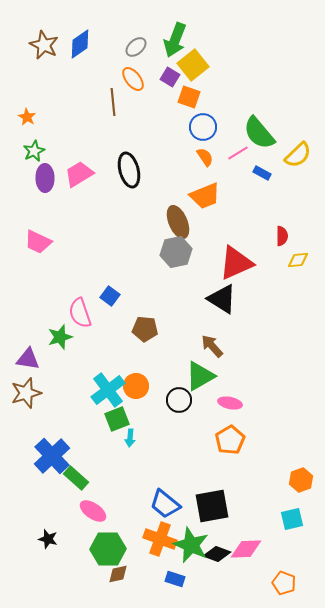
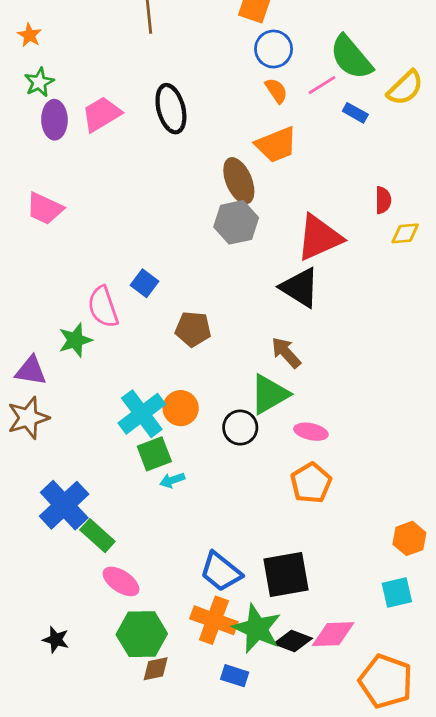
cyan arrow: (130, 438) -> (172, 480), turned 66
black star: (48, 539) -> (56, 640), moved
orange pentagon: (284, 583) -> (386, 681), size x1.6

